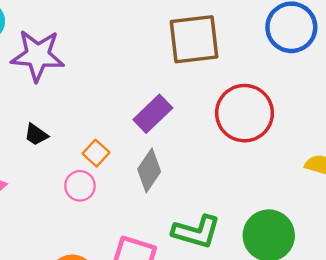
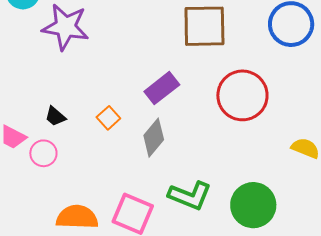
black trapezoid: (36, 135) -> (55, 116), moved
pink circle: (80, 186) -> (43, 153), moved

